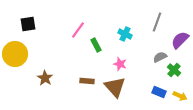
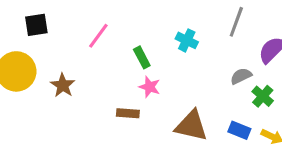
pink line: (78, 30) -> (98, 36), moved
pink star: (120, 64) -> (150, 87), moved
brown star: (45, 78) -> (63, 85), moved
brown triangle: (115, 87) -> (191, 126), moved, turned -35

